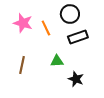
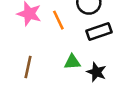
black star: (76, 79) -> (96, 72), moved

